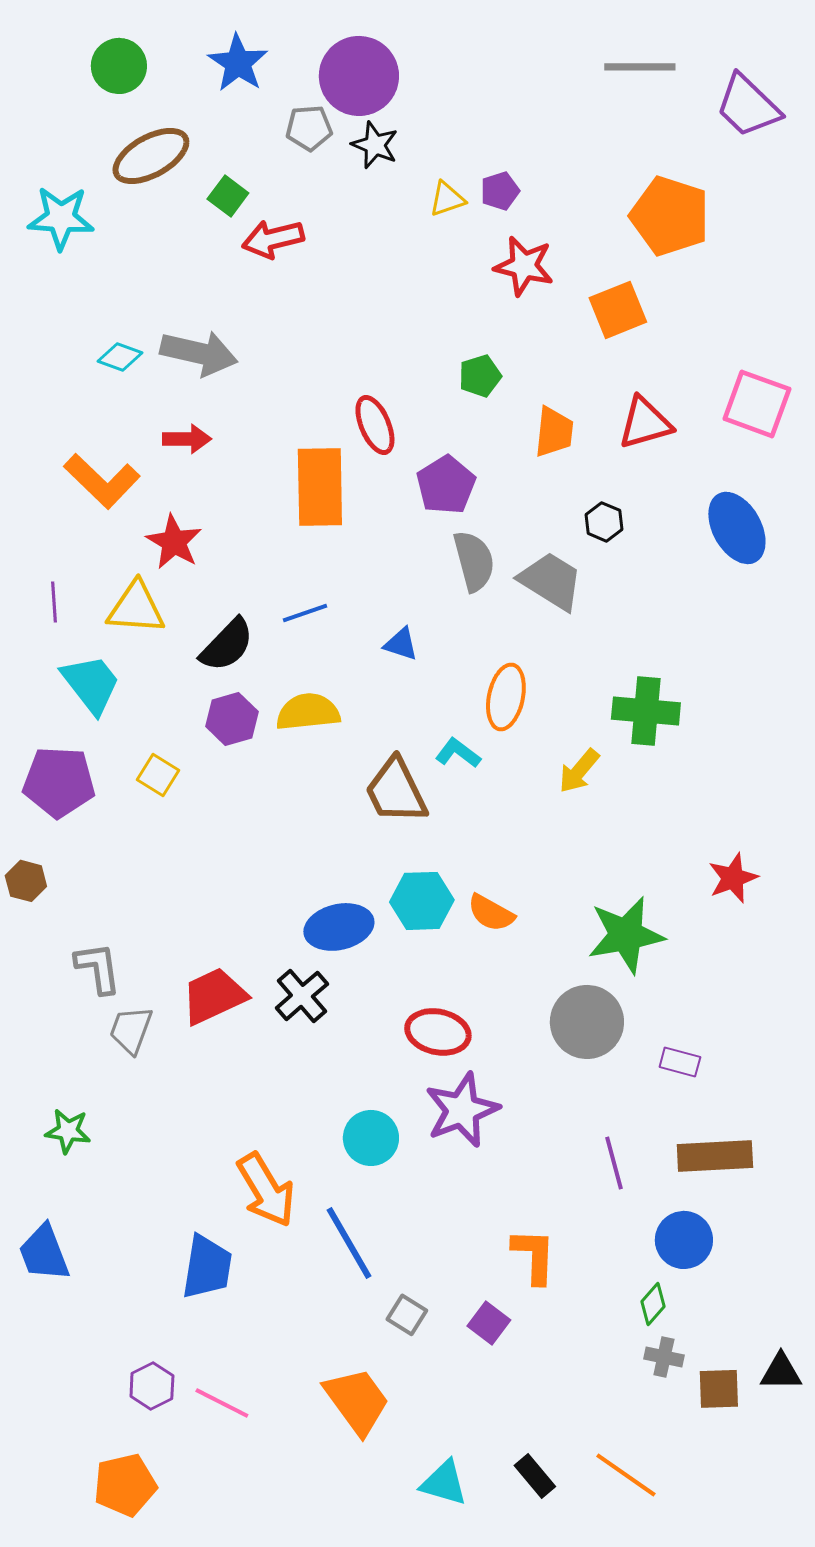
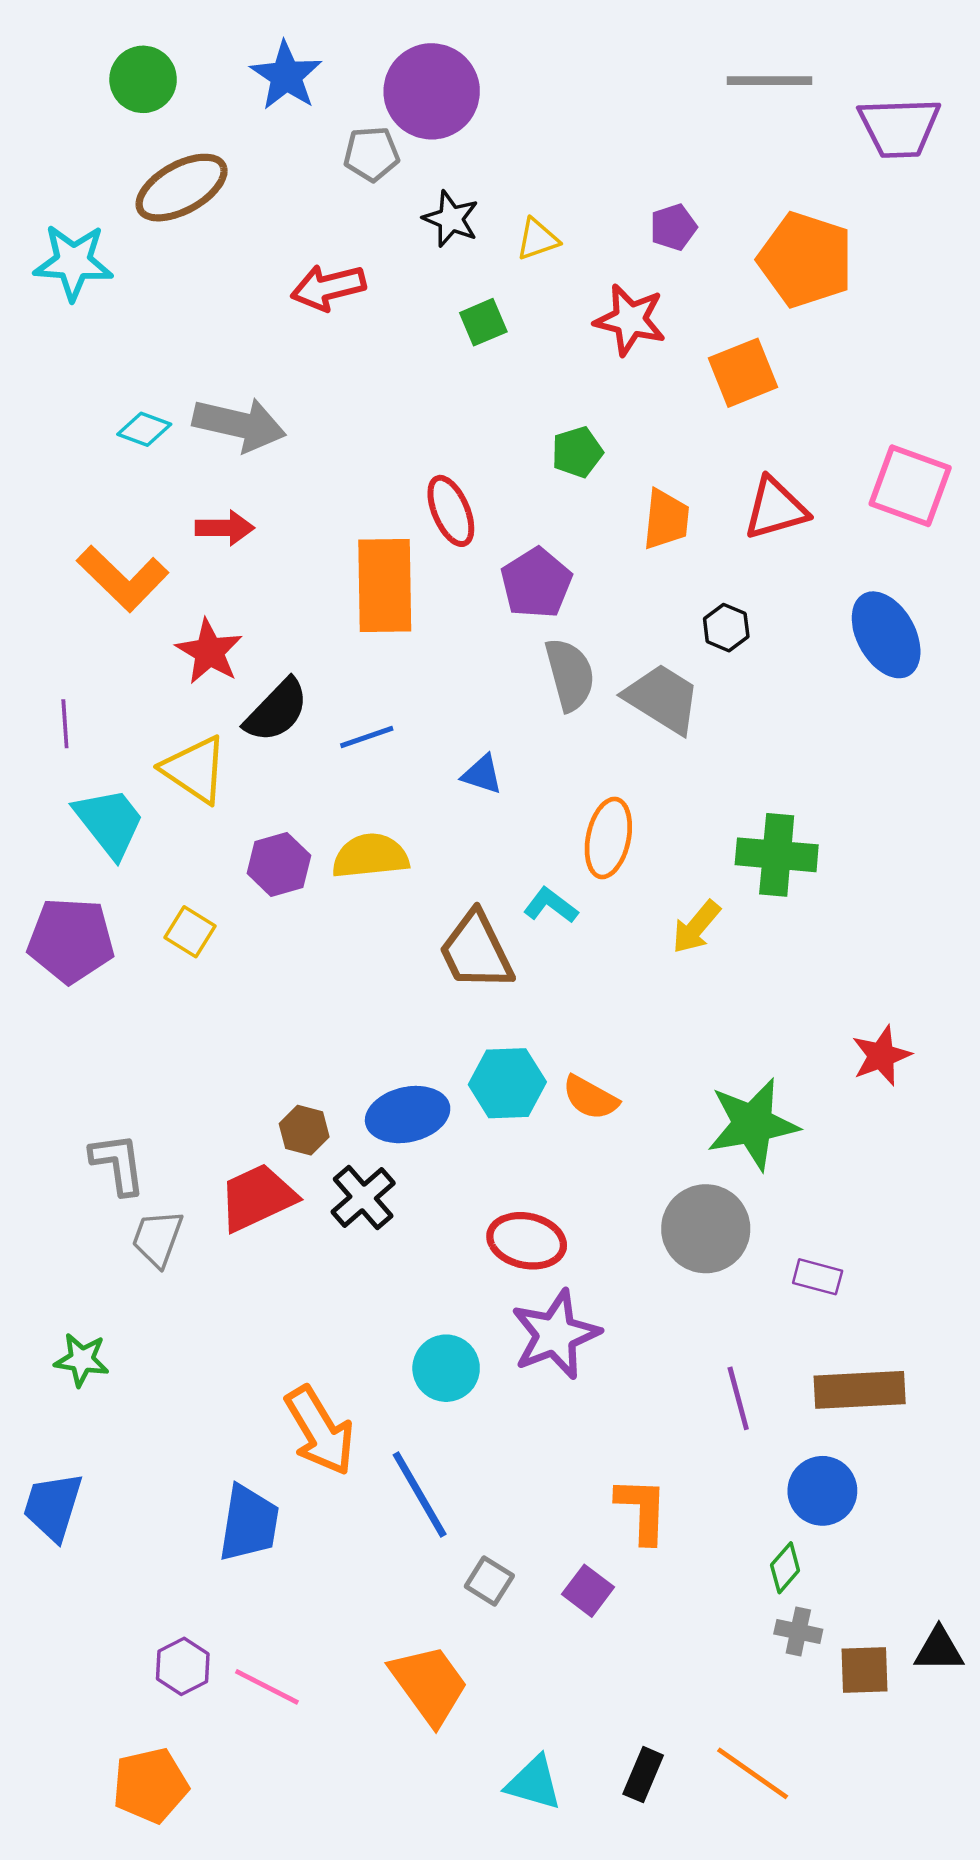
purple trapezoid: (748, 106) -> (899, 127), turned -46
black star: (375, 145) -> (451, 219), moved
purple pentagon: (500, 191) -> (673, 227), moved
green square: (228, 196) -> (483, 322), moved, turned 30
yellow triangle: (136, 608) -> (195, 769), moved, turned 30
black semicircle: (227, 645) -> (277, 711), moved
brown hexagon: (26, 881) -> (304, 1130), moved
blue trapezoid: (44, 1253) -> (53, 1506), turned 38
black rectangle: (535, 1476) -> (643, 1775), turned 63

